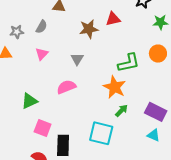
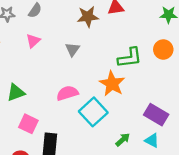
pink semicircle: (66, 87) -> (67, 93), moved
green arrow: (121, 111) -> (123, 140), moved
cyan square: (101, 133) -> (93, 112), moved, turned 30

